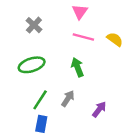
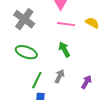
gray cross: (34, 25) -> (24, 19), size x1.5
green ellipse: (32, 65) -> (26, 52), turned 45

